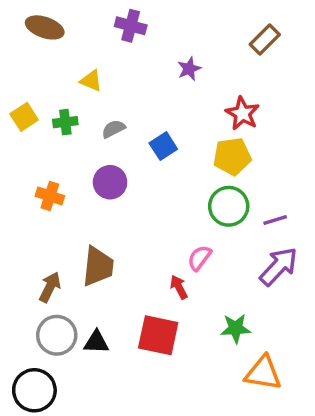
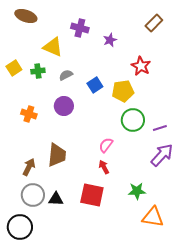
purple cross: (131, 26) -> (80, 28), moved
yellow triangle: (91, 81) -> (53, 47), size x1.5
yellow pentagon: (232, 156) -> (123, 91), moved
pink semicircle: (199, 258) -> (106, 145), moved

